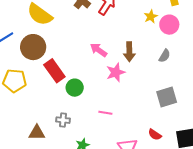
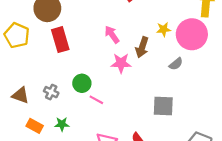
yellow star: (151, 17) -> (164, 29), moved
pink circle: (169, 25) -> (192, 34), size x1.5
green circle: (75, 88) -> (82, 83), moved

